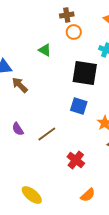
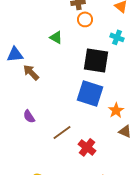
blue square: (79, 106) -> (90, 93), size x1.5
brown line: (47, 134) -> (62, 132), moved

